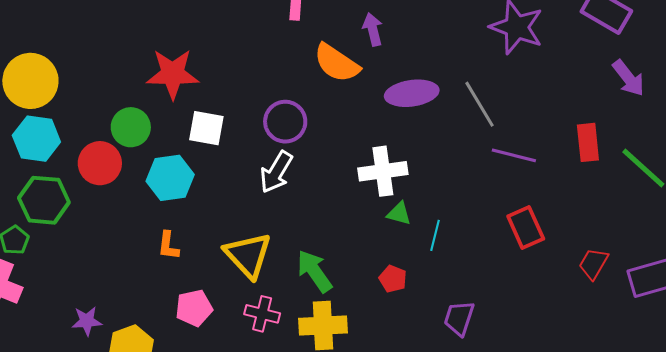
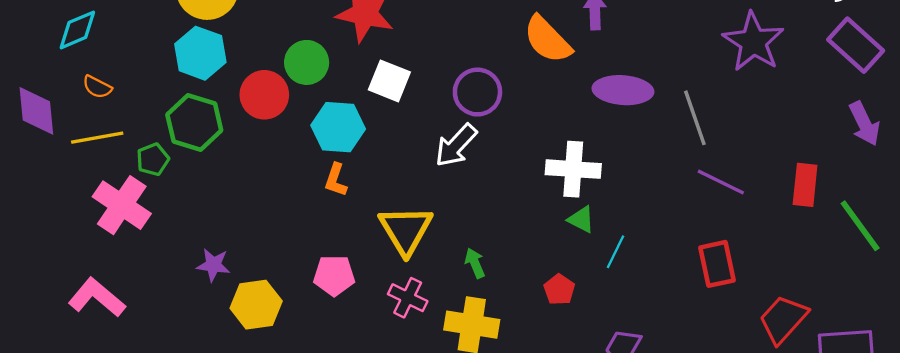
orange L-shape: (168, 246) -> (336, 180), moved
red trapezoid: (594, 264) -> (783, 319), size x1.4
green arrow: (314, 271) -> (475, 263), size x0.6

